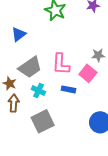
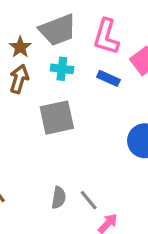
cyan cross: (38, 91) -> (62, 69), turned -32

